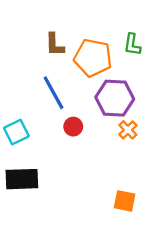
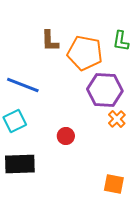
blue line: (54, 93) -> (23, 85), moved, turned -40
red circle: (73, 127) -> (66, 136), moved

